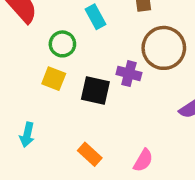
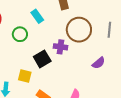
yellow square: (54, 79) -> (25, 76), moved
black square: (95, 90) -> (42, 59), turned -36

